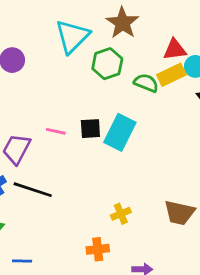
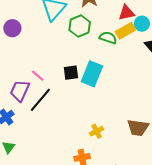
pink line: (56, 131) -> (38, 76), moved, turned 32
black line: (33, 190) -> (40, 100), moved, turned -64

